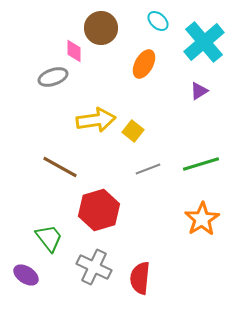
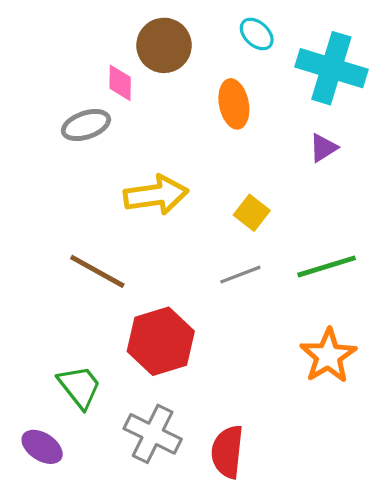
cyan cross: (204, 42) -> (331, 68), turned -33
orange ellipse: (144, 64) -> (234, 104), turned -40
yellow square: (133, 131) -> (252, 213), moved

